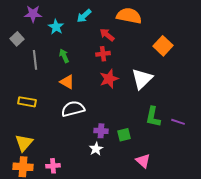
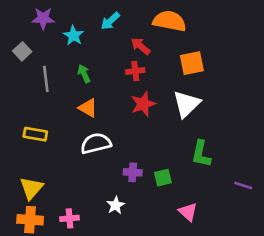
orange square: (163, 46) -> (192, 63), moved, turned 36
purple line: (178, 122) -> (243, 186), moved
white star: (96, 149) -> (116, 205), moved

